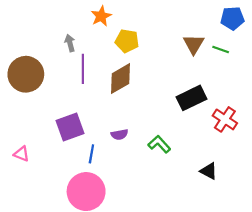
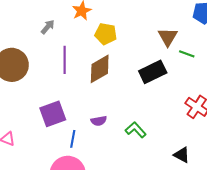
gray arrow: (70, 43) -> (48, 27), moved, turned 56
green line: (221, 49) -> (187, 54), moved
black rectangle: (192, 98) -> (153, 72), moved

